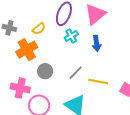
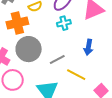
blue arrow: (97, 43) -> (88, 47), moved
gray circle: (45, 71) -> (29, 49), size x1.6

